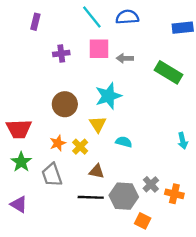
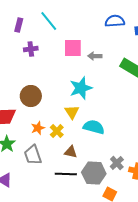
cyan line: (92, 17) -> (49, 21), moved
blue semicircle: (127, 17) -> (115, 21), moved
purple cross: (61, 54) -> (31, 49), moved
brown circle: (65, 104) -> (31, 96), moved
cyan semicircle: (124, 142) -> (94, 127), size x1.5

